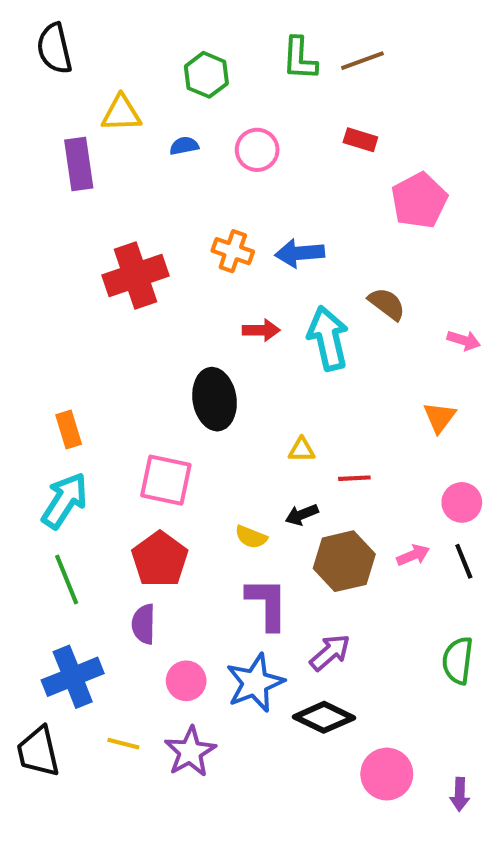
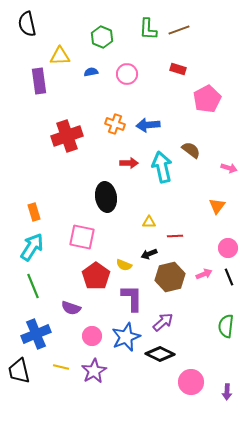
red pentagon: (160, 559) -> (96, 276), moved
purple semicircle: (144, 624) -> (71, 308), turned -72

